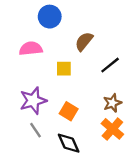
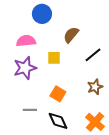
purple star: (33, 101) -> (25, 68), moved
orange cross: (112, 129) -> (95, 122), moved
gray line: (35, 130) -> (30, 110), turned -56

